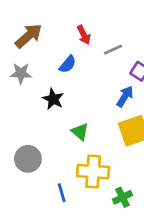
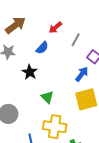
red arrow: (84, 35) -> (55, 28), turned 72
gray line: (113, 50) -> (76, 40), turned -40

